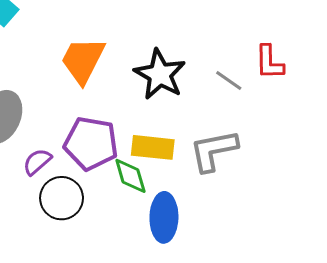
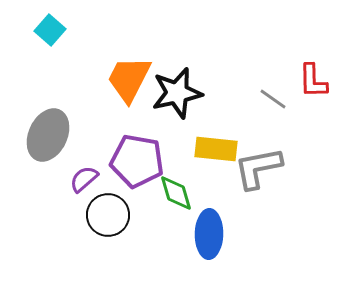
black star: (160, 74) -> (177, 93), moved, turned 30
yellow rectangle: (153, 147) -> (216, 149), moved

